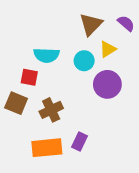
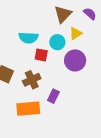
red square: (29, 77) -> (41, 55), moved
purple rectangle: (80, 141) -> (53, 96), moved

